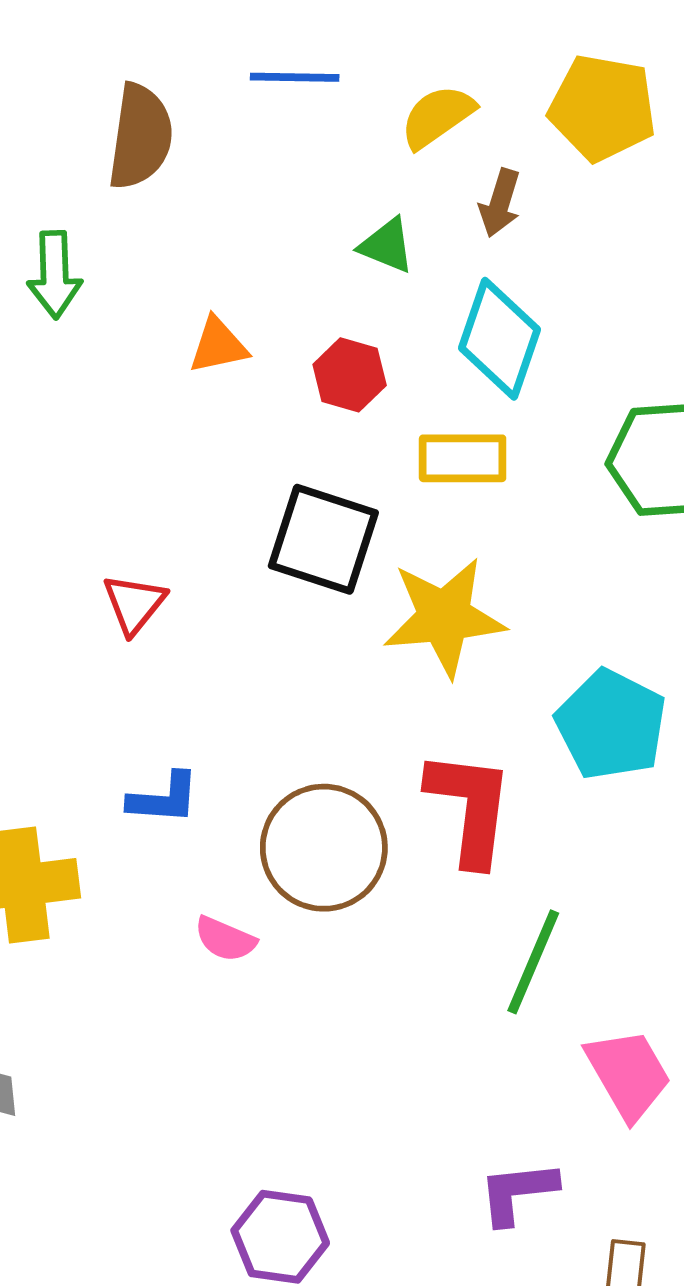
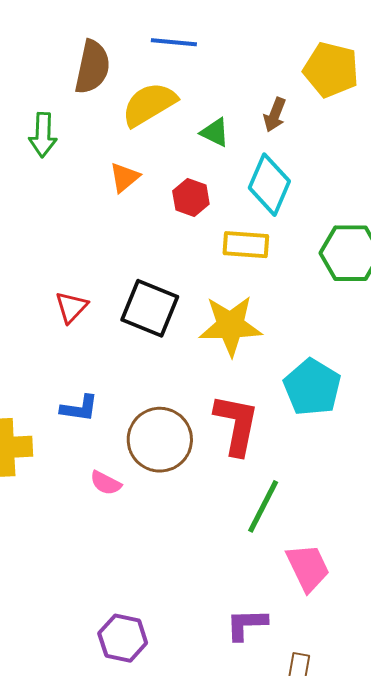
yellow semicircle: (437, 117) -> (149, 104), moved, size x1.4
orange triangle: (218, 345) -> (124, 177), turned -32
black square: (323, 539) -> (150, 308), moved

